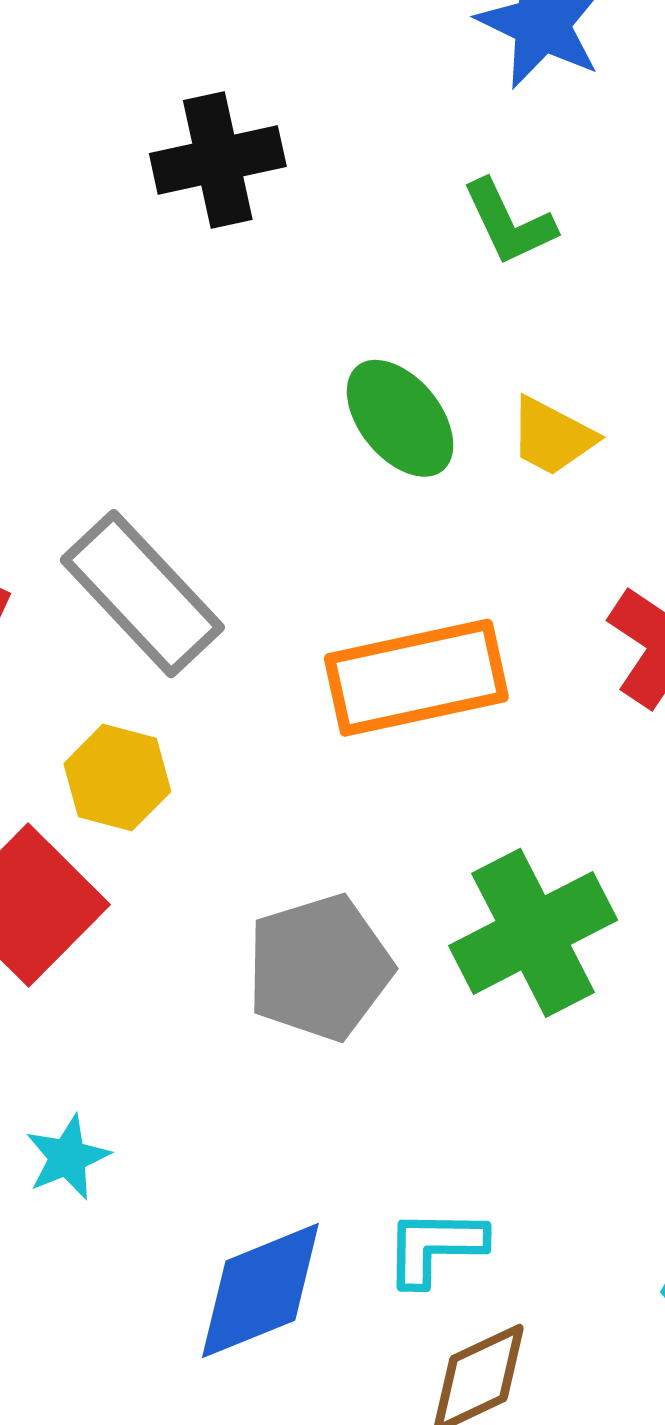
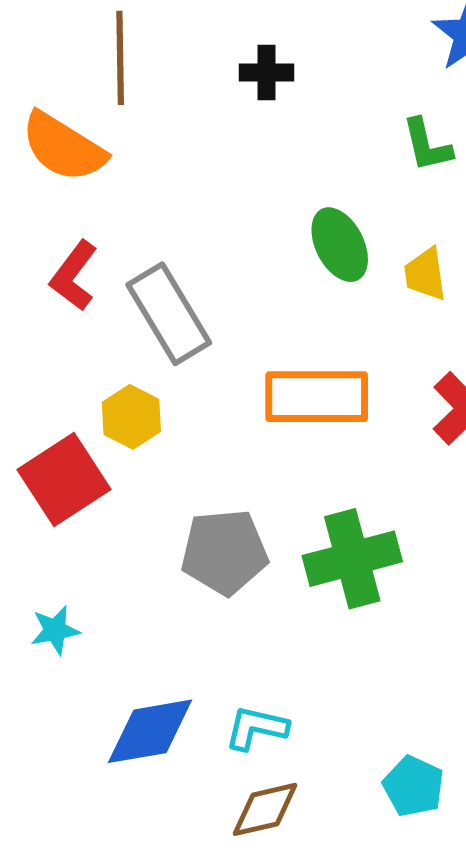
black cross: (218, 160) -> (267, 73), size x0.7
yellow trapezoid: (552, 436) -> (425, 274), turned 42

